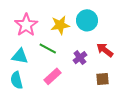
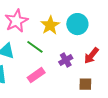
yellow star: (60, 25) -> (50, 25), turned -30
red arrow: (105, 50) -> (91, 56), turned -96

